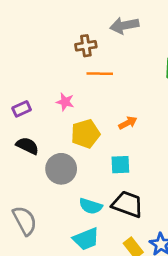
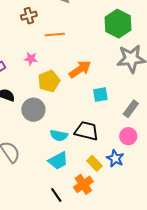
brown cross: (86, 46) -> (29, 16), moved
orange arrow: (128, 123) -> (80, 69), size x1.6
cyan square: (120, 165) -> (100, 95), moved

